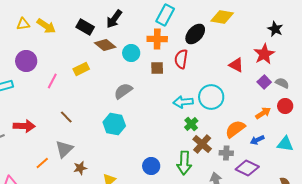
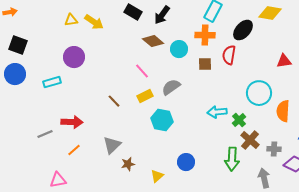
black rectangle: (85, 27) -> (133, 12), moved
red triangle: (236, 65) -> (284, 61), turned -35
yellow rectangle: (81, 69) -> (145, 96), moved
pink line: (52, 81) -> (142, 71), moved, turned -70
cyan arrow: (183, 102) -> (217, 112), moved
brown line: (66, 117) -> (114, 101), moved
orange semicircle: (235, 129) -> (283, 111), moved, turned -50
orange line: (42, 163) -> (74, 150), moved
blue circle: (151, 166) -> (186, 162), moved

